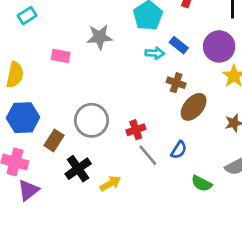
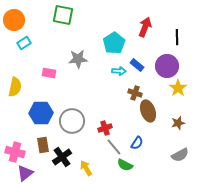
brown ellipse: (194, 107) -> (148, 111), turned -60
blue hexagon: (23, 118) -> (41, 113), moved
brown rectangle: (54, 140) -> (43, 145), moved, turned -42
yellow arrow: (110, 183) -> (86, 168), turned -91
green semicircle: (202, 183) -> (125, 165), moved

